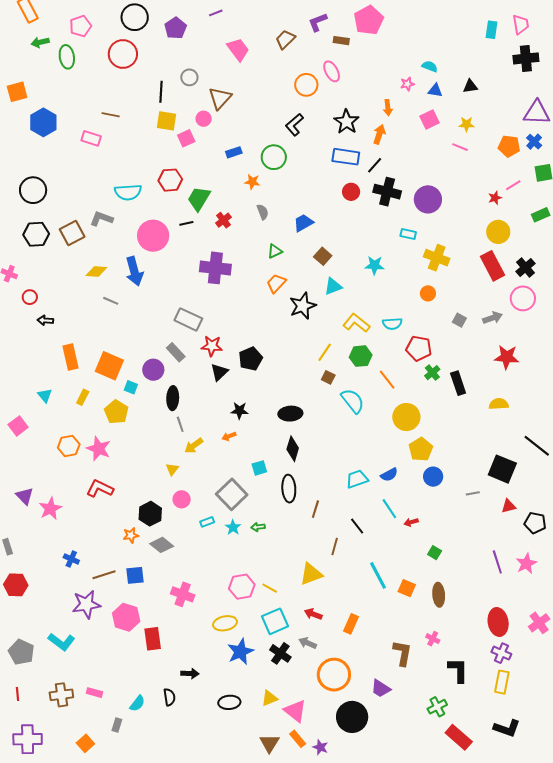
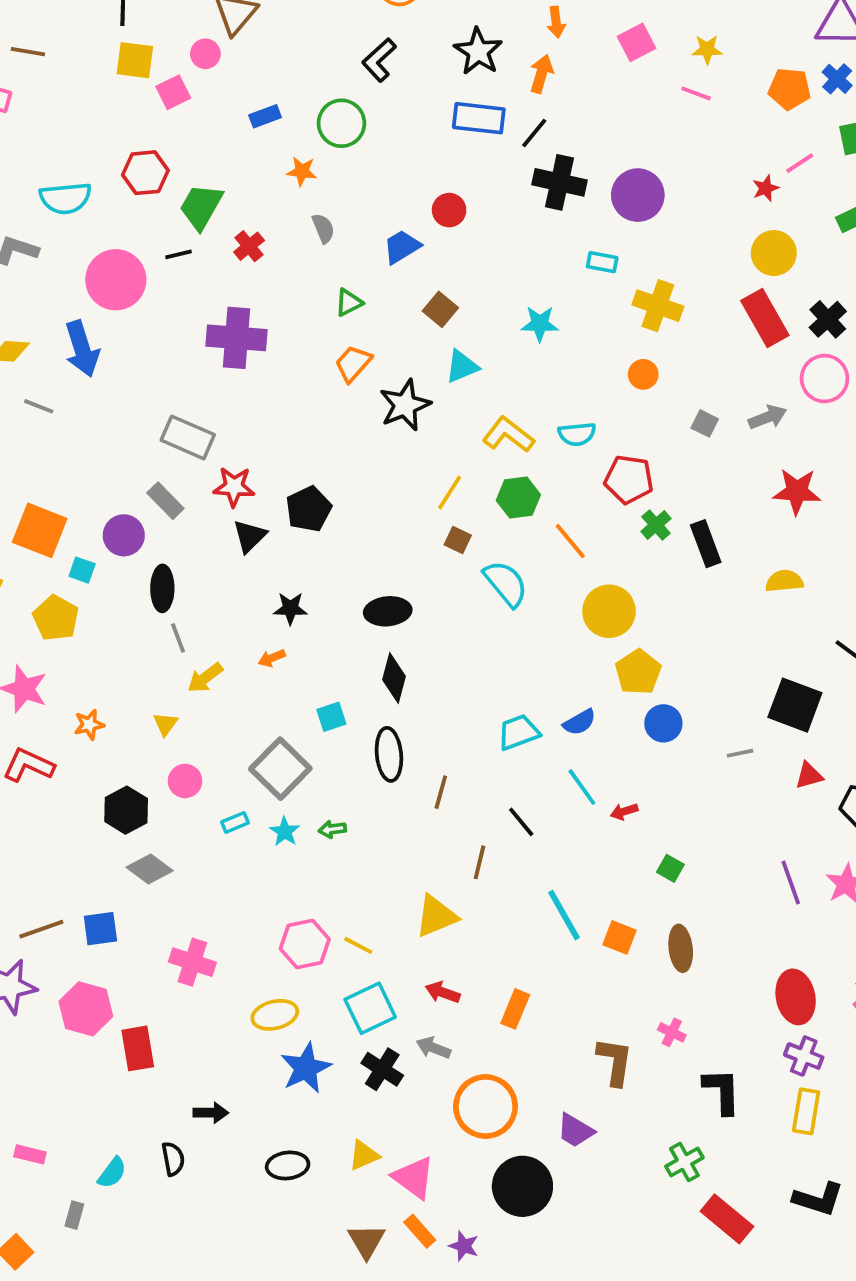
red circle: (351, 192) -> (449, 210), moved
orange star: (131, 535) -> (89, 725), moved

